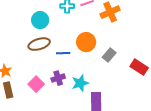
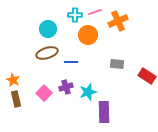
orange circle: (86, 42) -> (88, 35), moved
gray rectangle: (109, 55) -> (117, 64), turned 56

